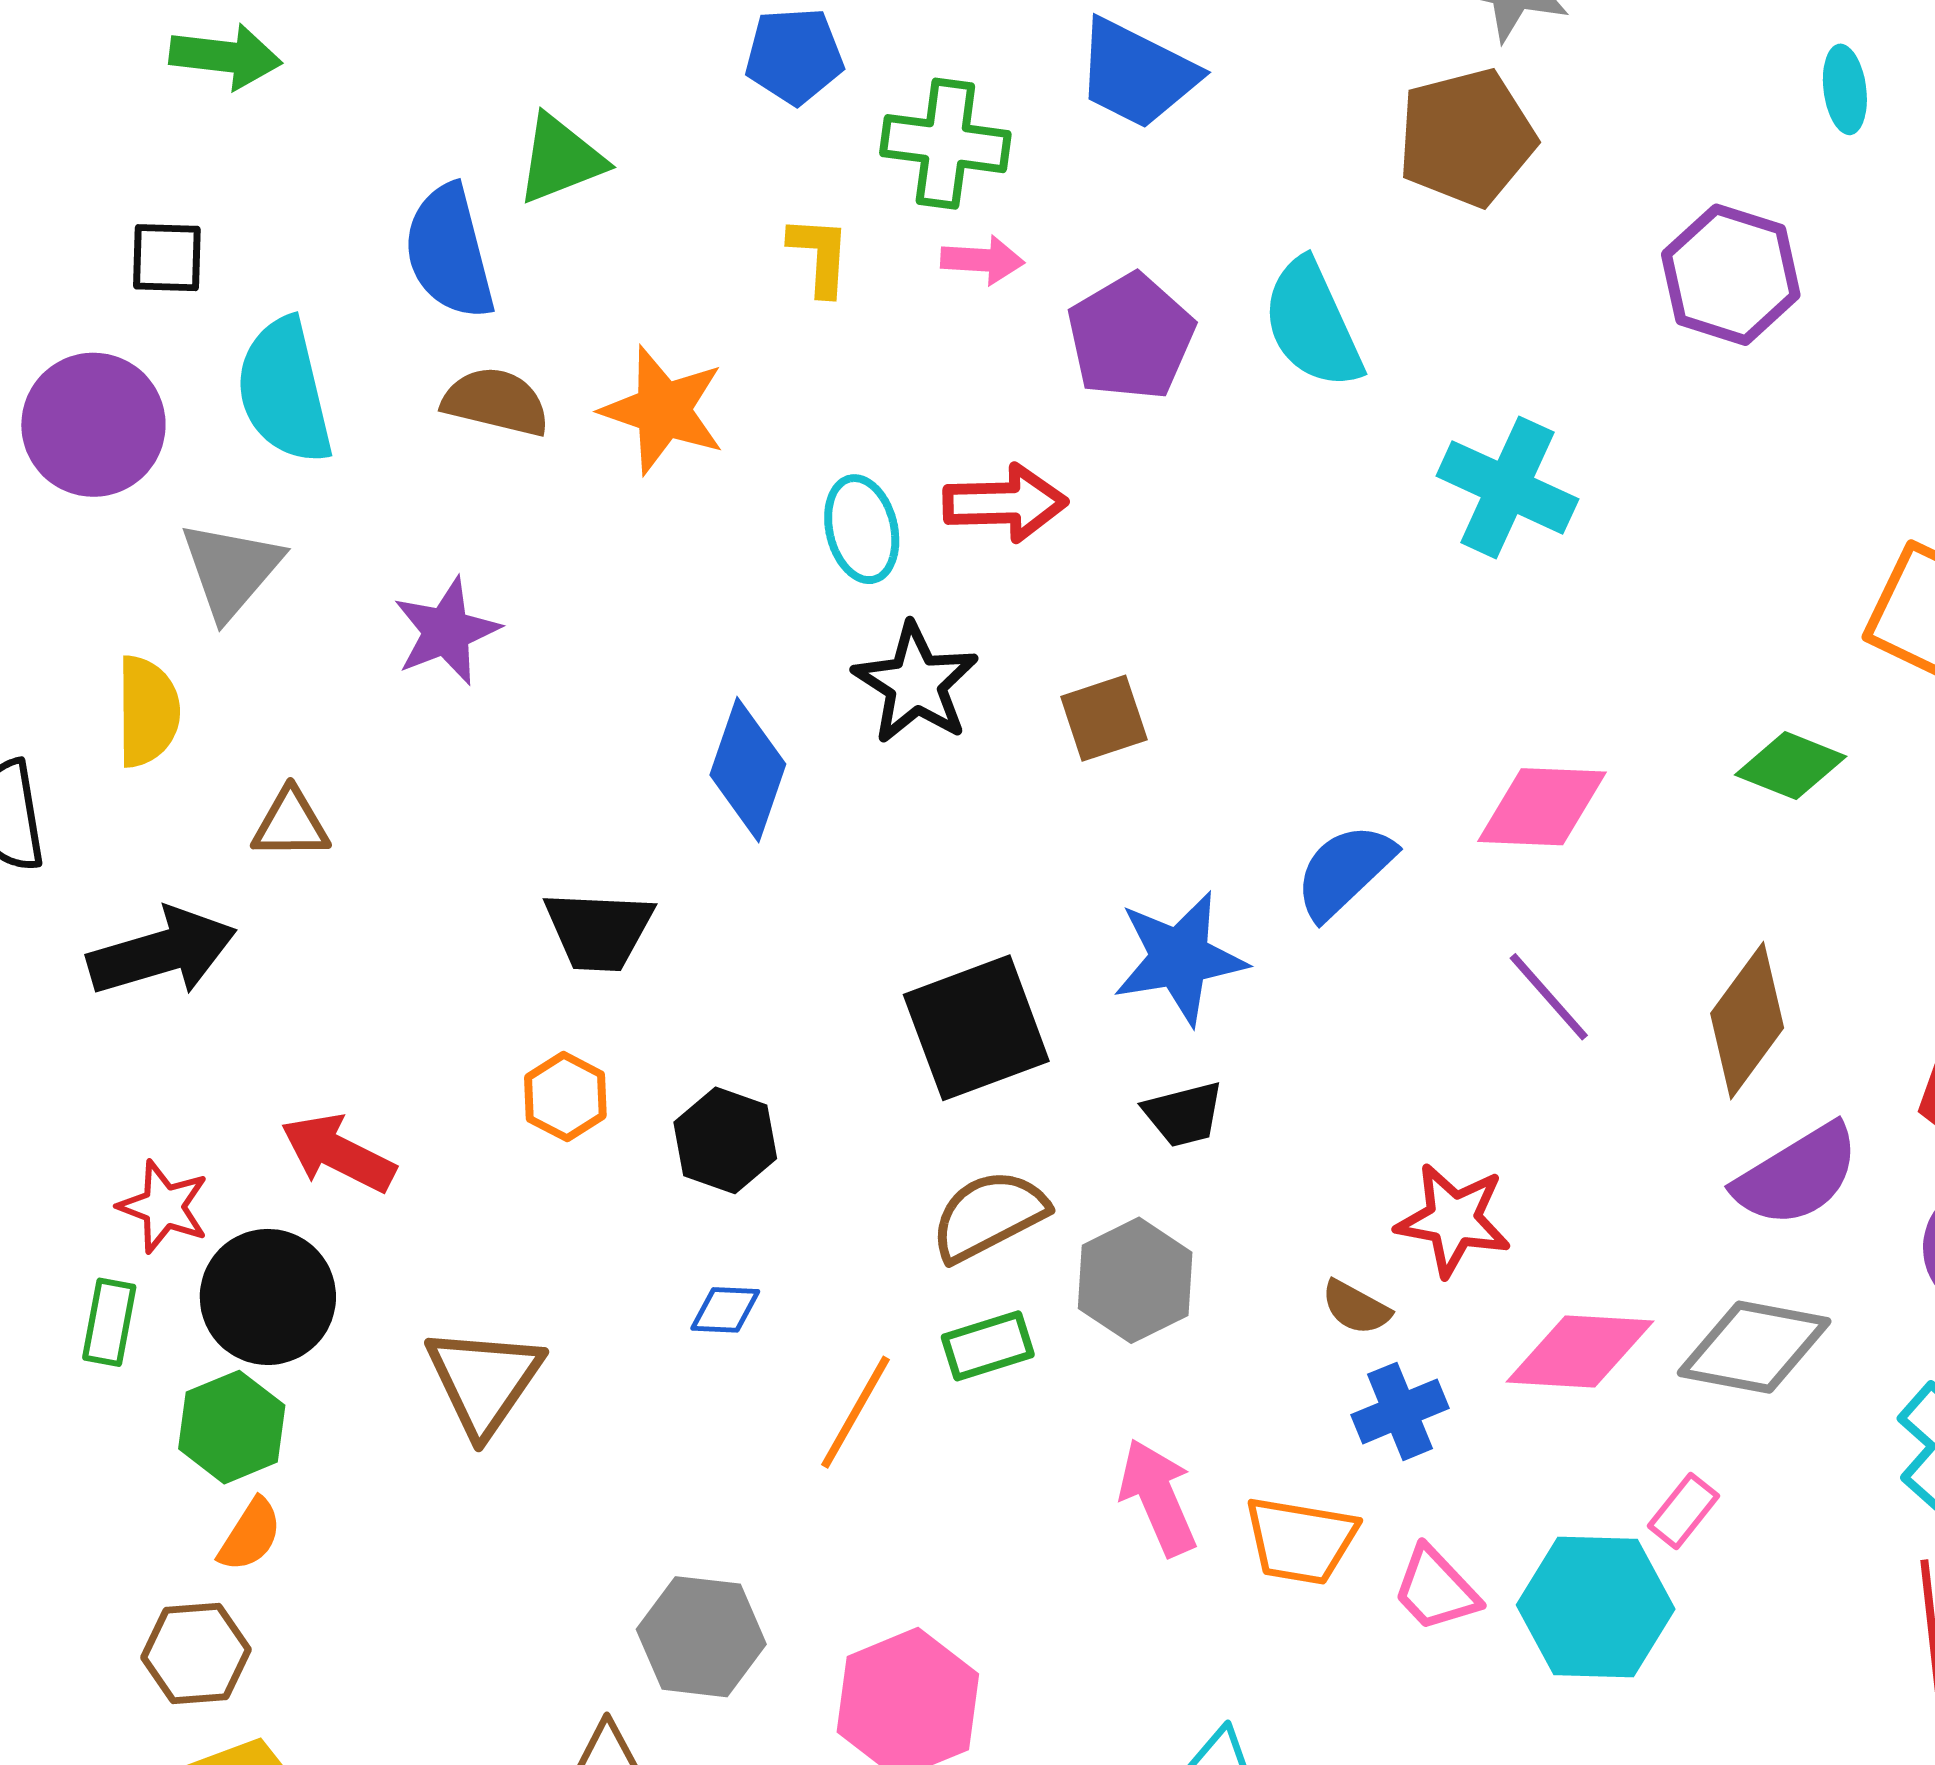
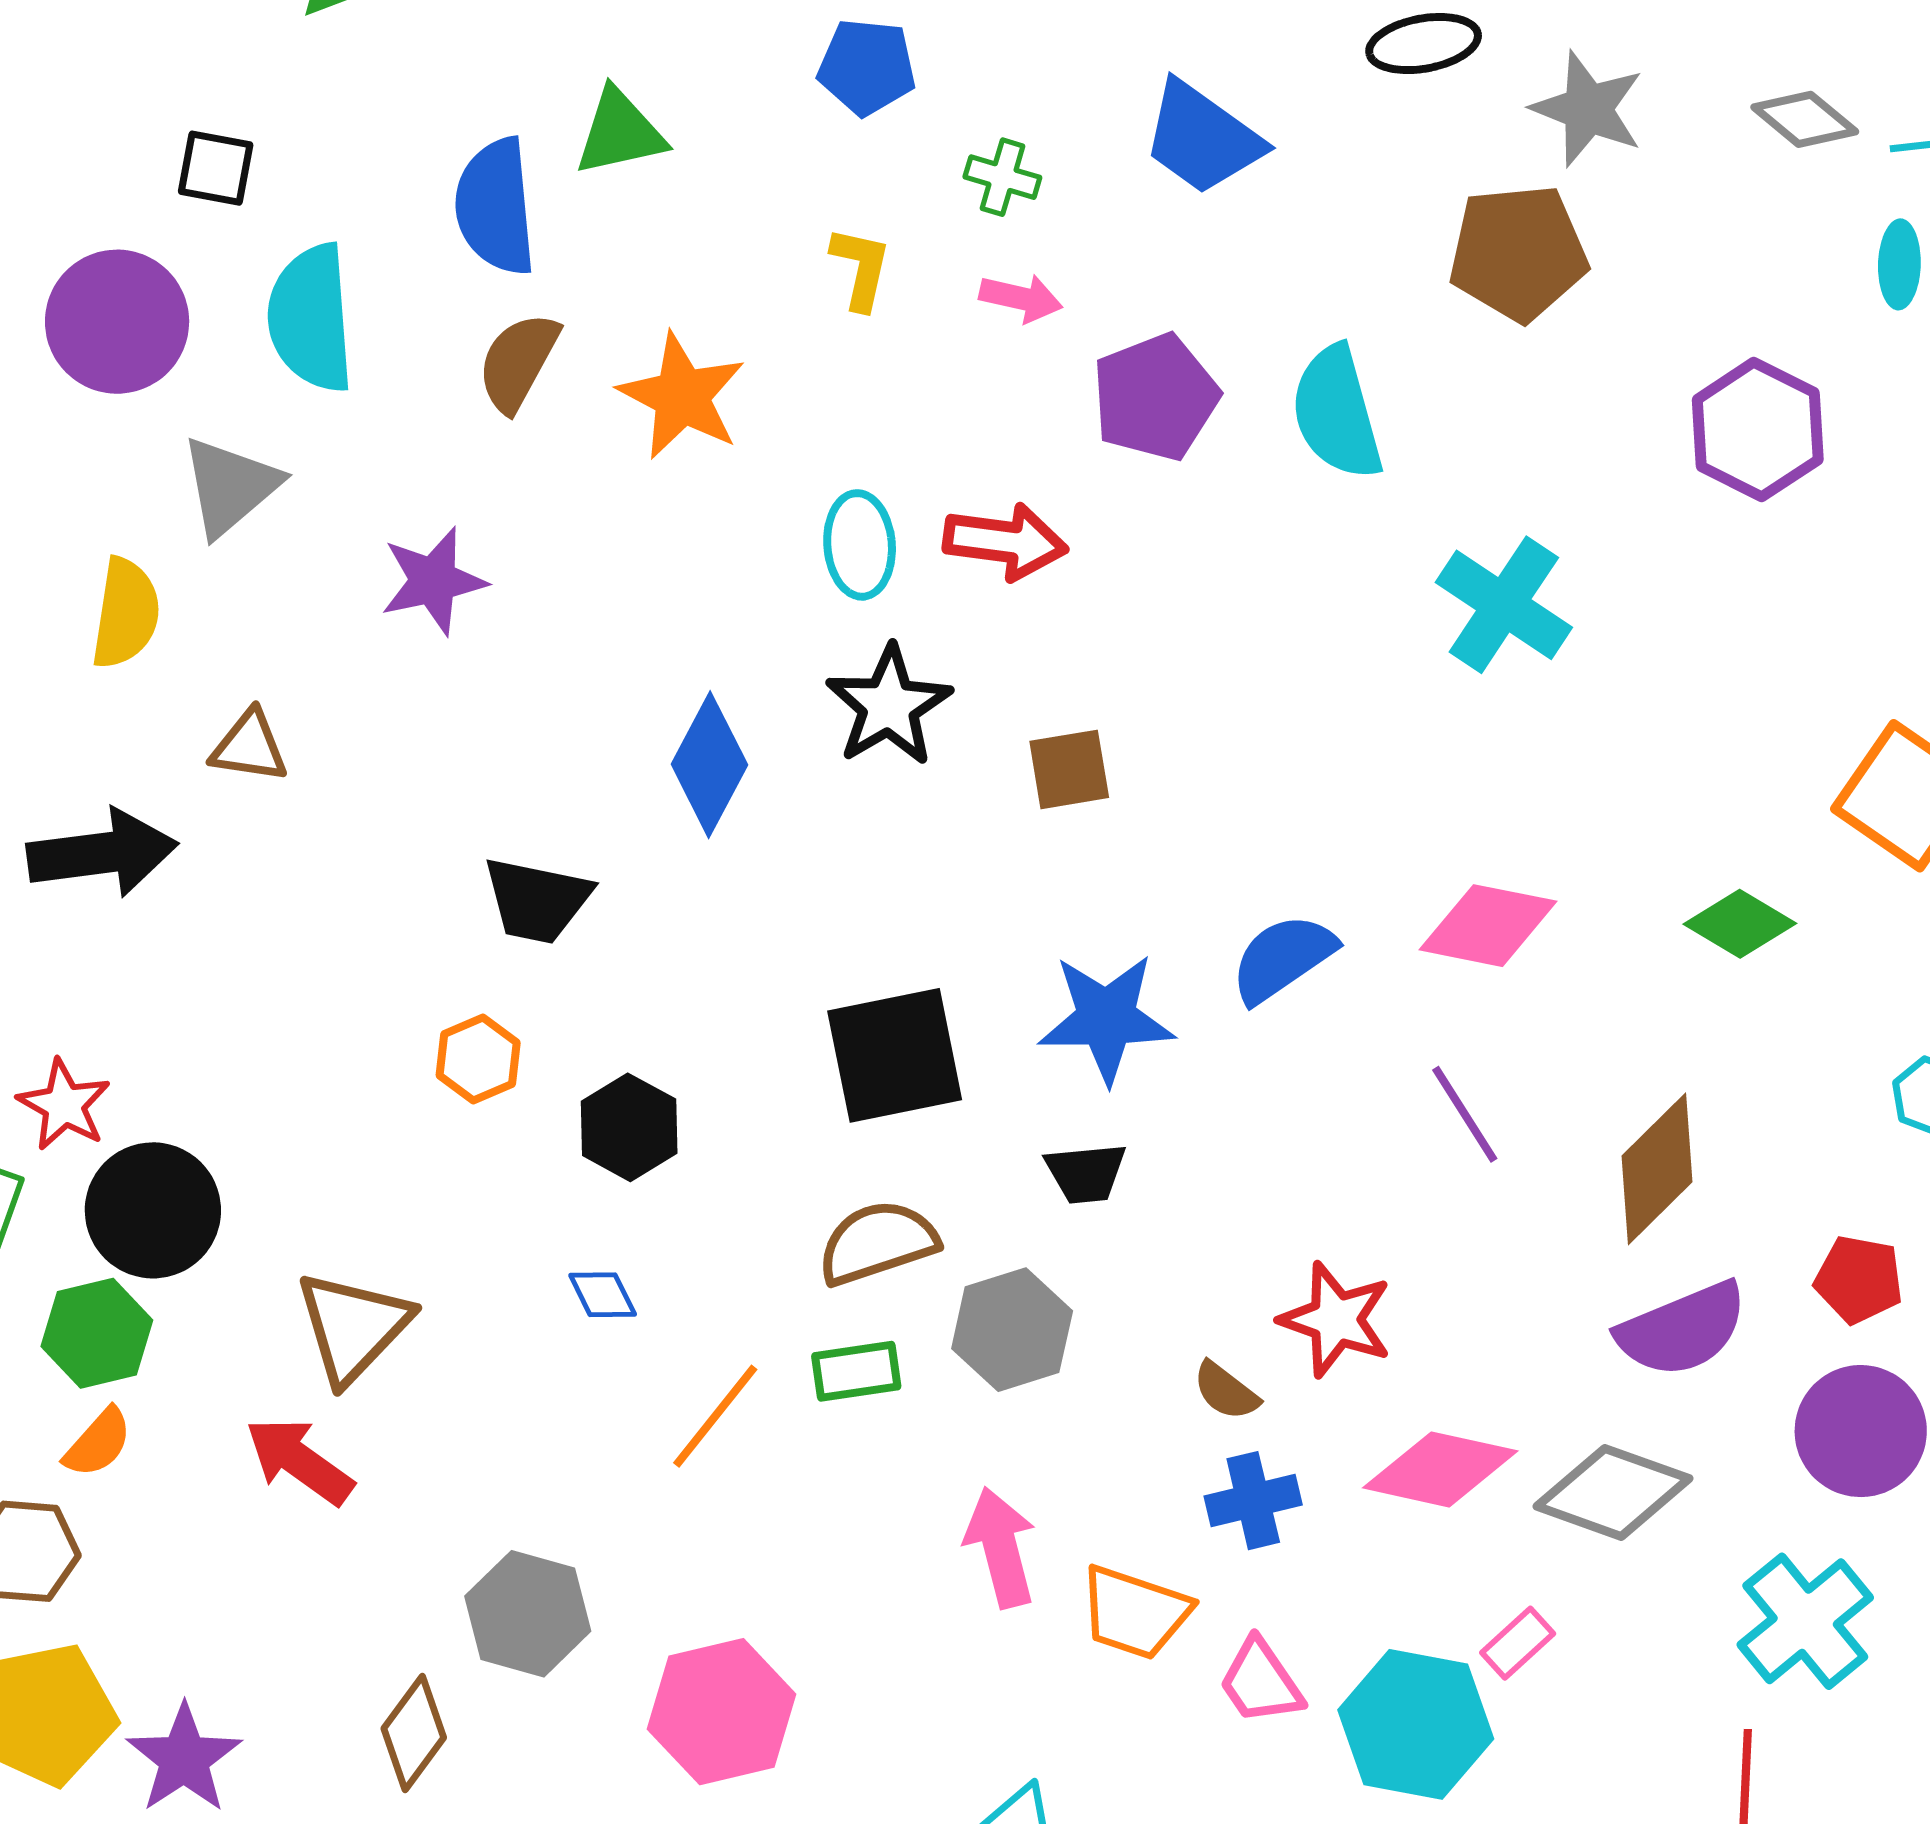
green cross: (945, 144) -> (1002, 177), size x0.6
brown semicircle: (496, 402) -> (518, 362), turned -84
red arrow: (338, 1153) -> (299, 1461), moved
blue diamond: (725, 1310) -> (603, 1295), turned 52

